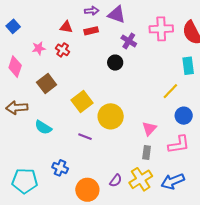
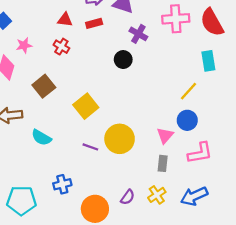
pink star: (39, 48) -> (24, 45), moved
yellow circle: (111, 116) -> (120, 139), moved
blue circle: (184, 116) -> (187, 120), moved
blue cross: (60, 168) -> (62, 184), turned -35
yellow cross: (141, 179) -> (157, 195), size x0.7

